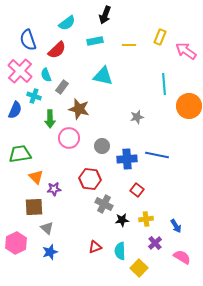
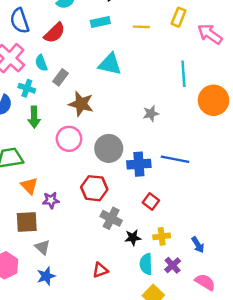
green arrow: (50, 119) -> (34, 117), moved
gray circle: (102, 146) -> (109, 148), size x1.5
cyan semicircle: (120, 251) -> (146, 264), moved

